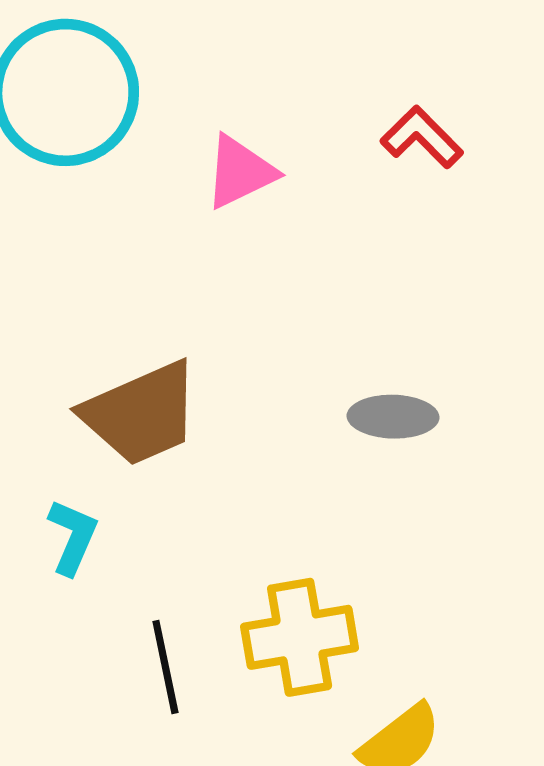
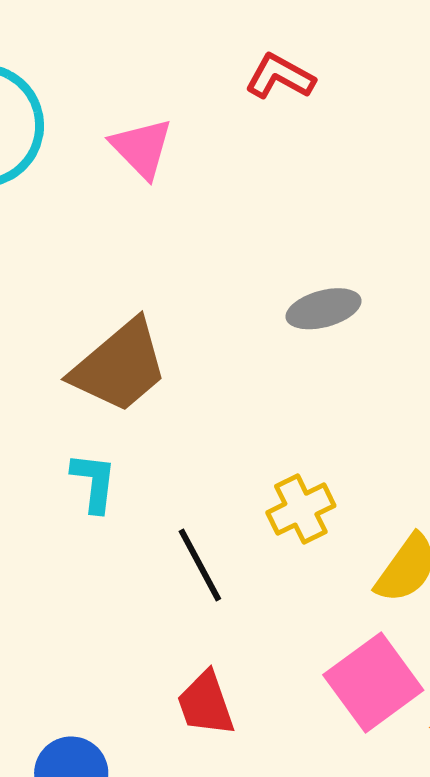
pink triangle: (240, 172) -> (142, 148), turned -32
yellow cross: (300, 637) -> (301, 509), size x0.7

